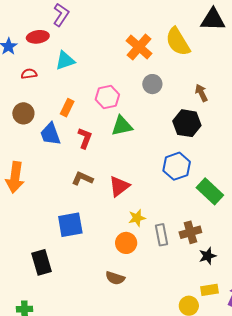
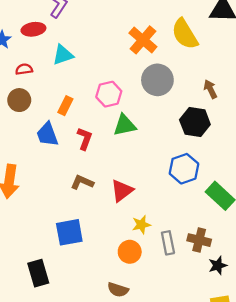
gray circle: (152, 84) -> (157, 80), size x1.5
brown circle: (23, 113) -> (19, 100), moved
brown cross: (190, 232) -> (199, 240), turned 30

